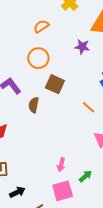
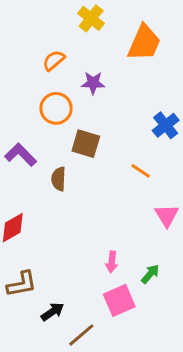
purple star: (82, 47) -> (93, 83), moved

